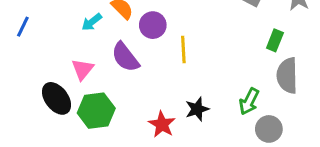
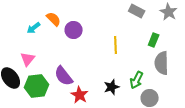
yellow line: (183, 50) -> (116, 45), moved
purple semicircle: (125, 57) -> (64, 76), moved
black star: (197, 109) -> (112, 87), moved

